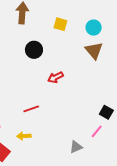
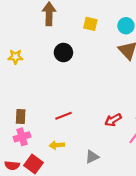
red arrow: (56, 77) -> (113, 120), moved
gray triangle: (76, 147) -> (92, 157), moved

